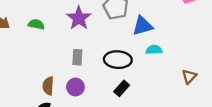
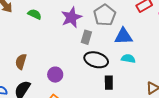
gray rectangle: (77, 57) -> (86, 37), moved
brown semicircle: (48, 86) -> (21, 62), moved
black rectangle: (122, 88) -> (109, 83), moved, turned -56

